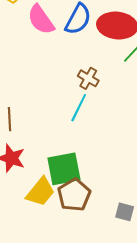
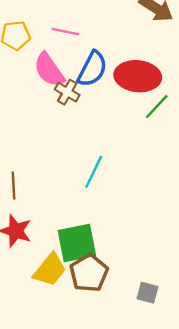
brown cross: (88, 78) -> (67, 92), moved

